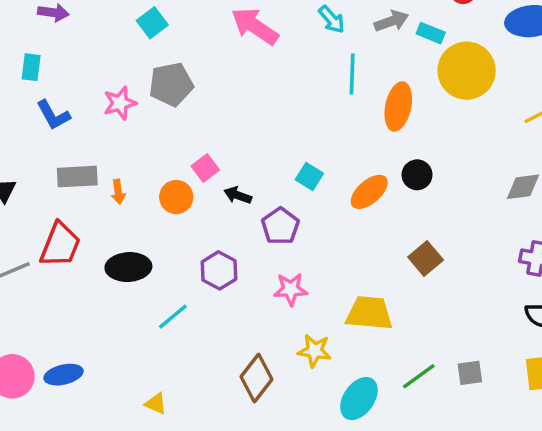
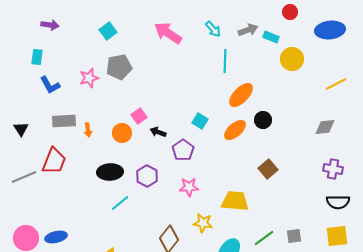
yellow circle: (467, 71) -> (292, 59), size x0.7
orange ellipse: (398, 107) -> (241, 95), moved, turned 32
black ellipse: (128, 267) -> (110, 172), moved

